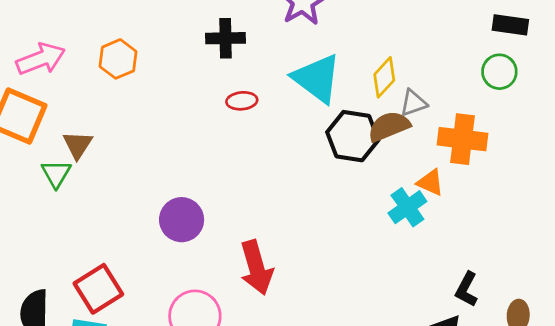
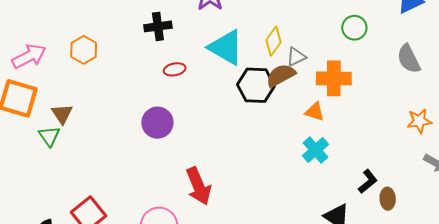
cyan cross: (407, 207) -> (315, 150), moved
purple circle: (182, 220) -> (157, 123), moved
black L-shape: (467, 289) -> (368, 181), moved, turned -150

